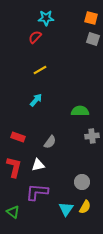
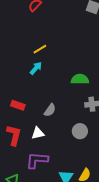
yellow line: (40, 70) -> (40, 49), moved
gray circle: (82, 182) -> (80, 131), moved

